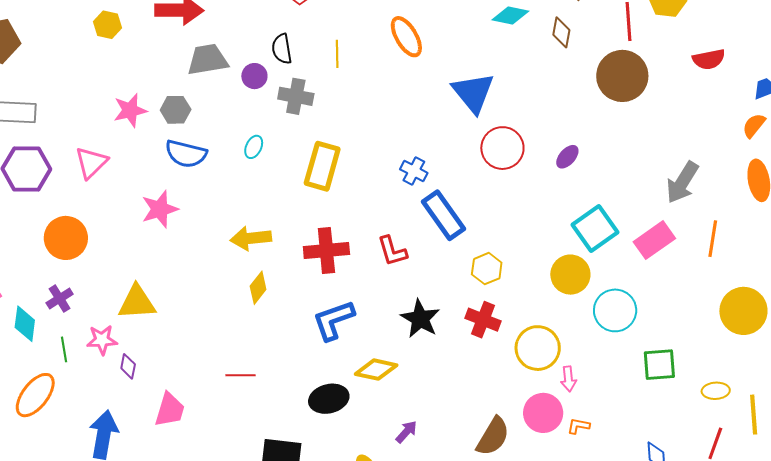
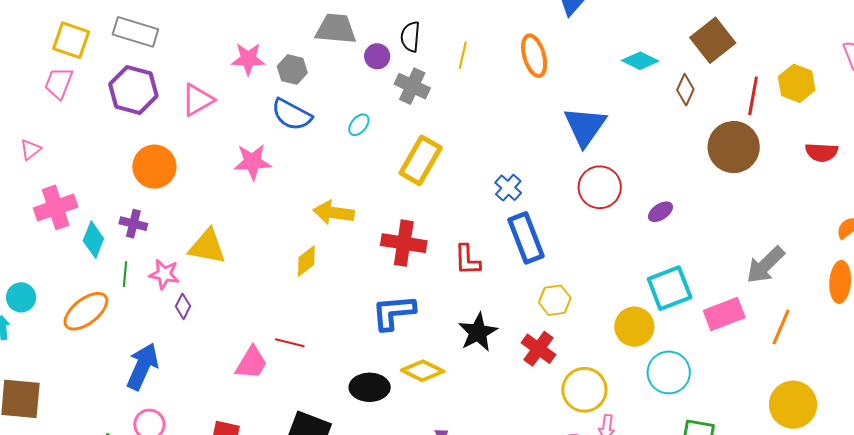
yellow diamond: (258, 288) -> (306, 261), moved
purple cross: (60, 299) -> (133, 224), turned 32
pink trapezoid: (170, 410) -> (251, 363), moved

